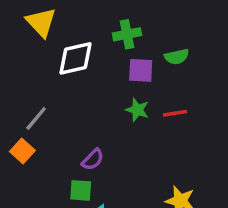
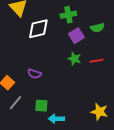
purple square: (141, 70) -> (76, 36), turned -35
gray line: (36, 118) -> (15, 103), moved
purple semicircle: (93, 160) -> (34, 74), moved, turned 64

